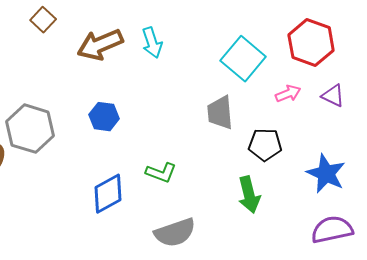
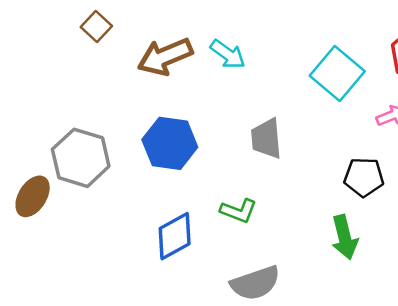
cyan arrow: (152, 43) -> (228, 54), turned -36
gray trapezoid: (220, 113) -> (266, 139), moved
blue hexagon: (104, 117) -> (170, 143), size x1.5

